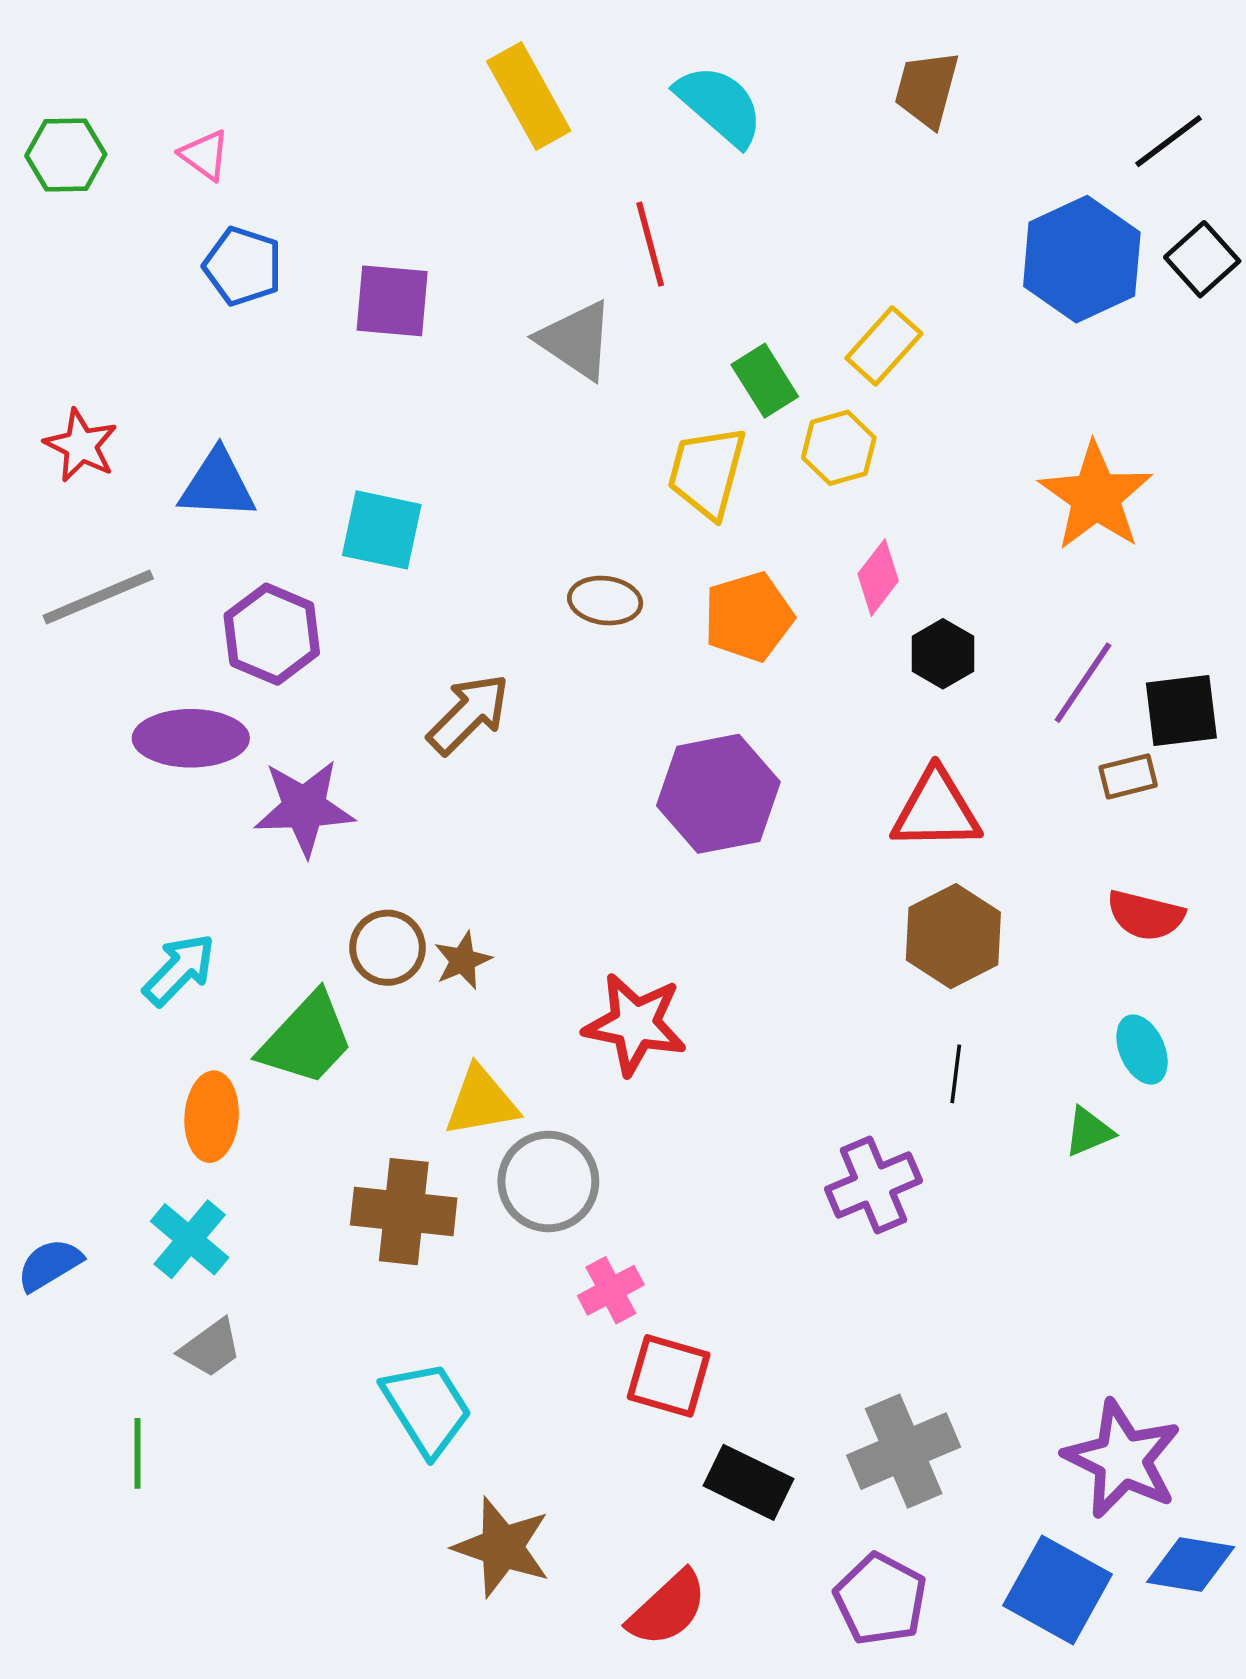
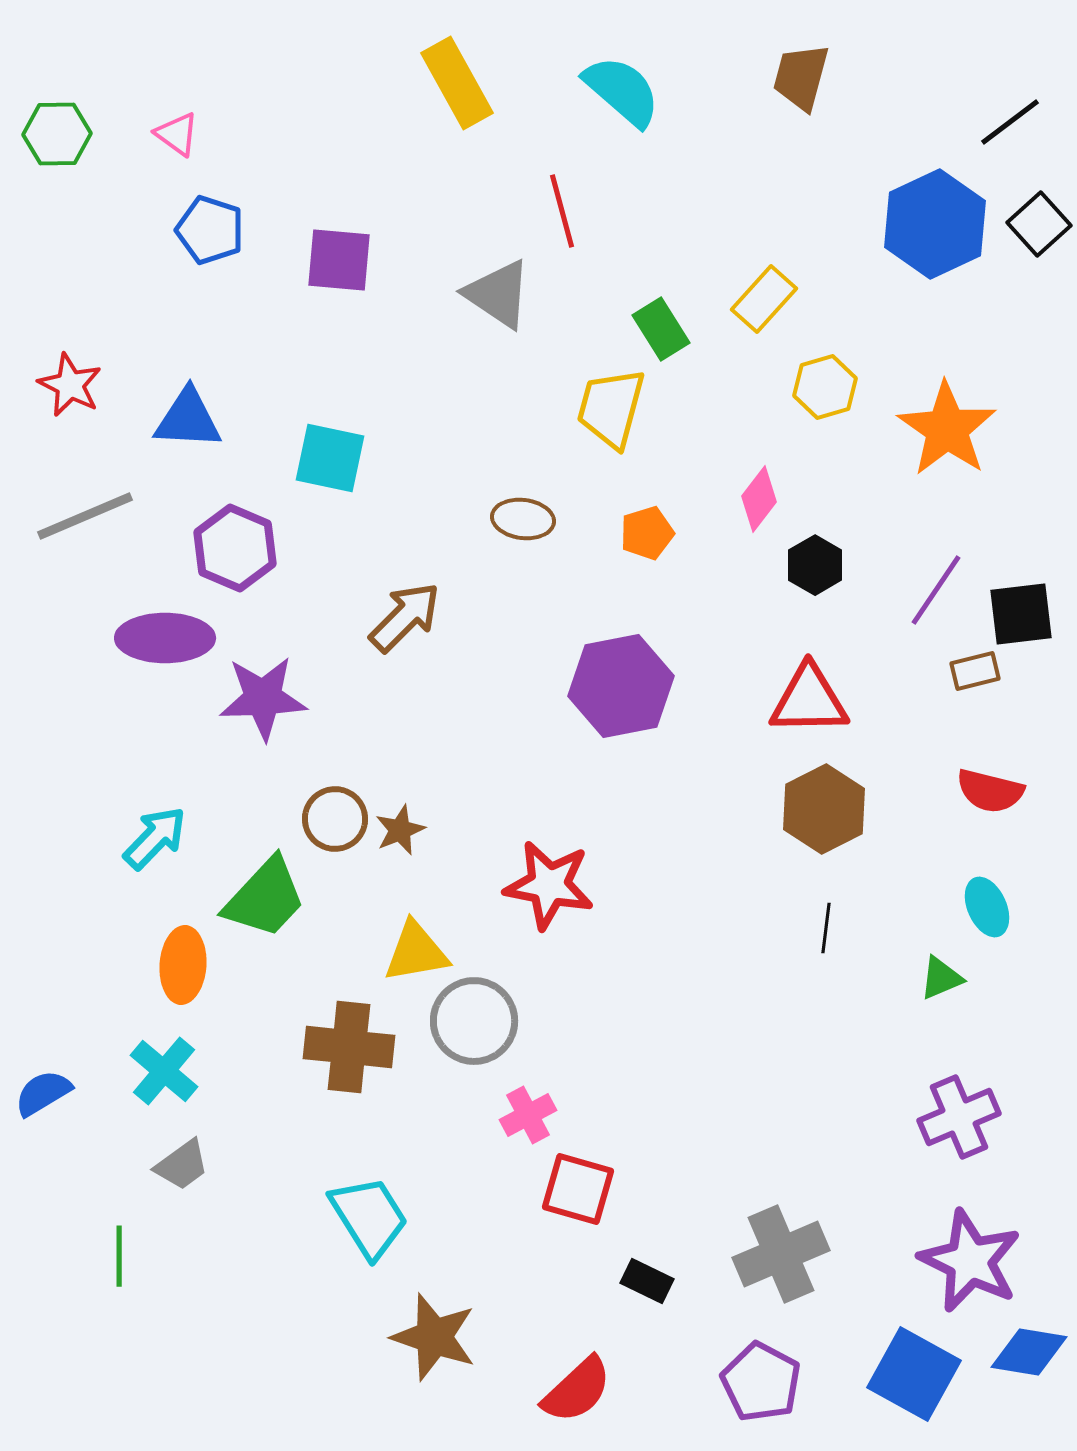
yellow hexagon: (839, 448) -> (825, 387), moved
orange pentagon: (749, 617) -> (647, 533), size x0.7
purple cross: (874, 1185) -> (959, 1117), moved
black rectangle: (749, 1482) -> (647, 1281), size x0.7

